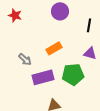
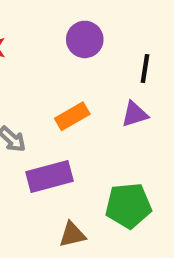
purple triangle: (90, 53) -> (135, 114), moved, turned -32
green pentagon: (73, 74) -> (128, 206), moved

